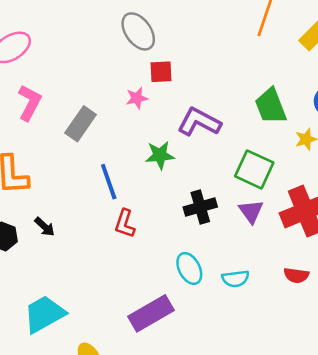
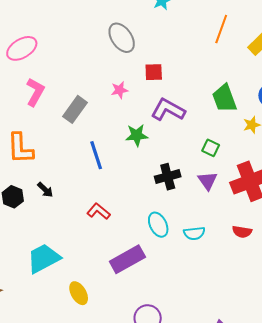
red square: (161, 72) -> (154, 72), moved
green square: (254, 169) -> (211, 148), size x0.6
red L-shape: (125, 224) -> (99, 211), moved, turned 110

